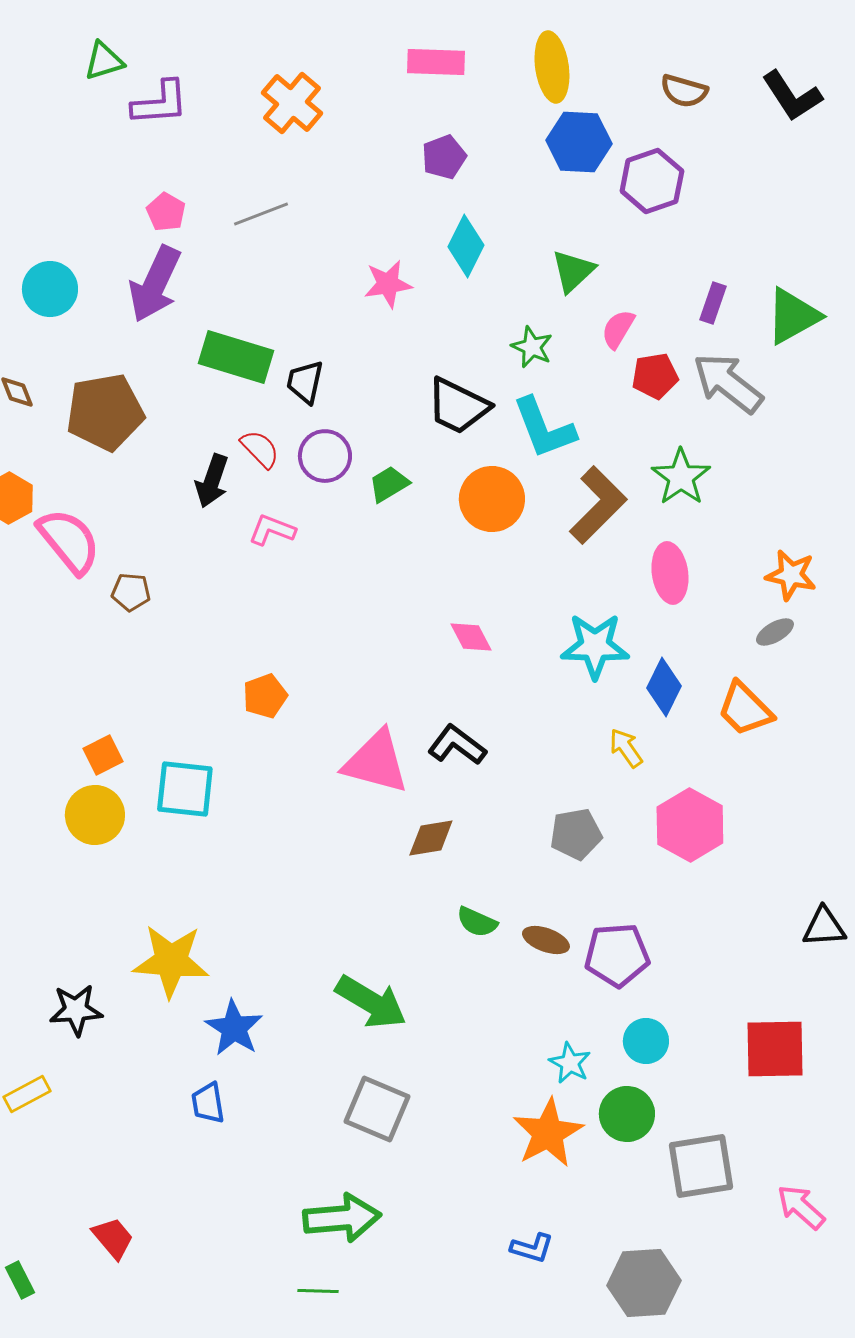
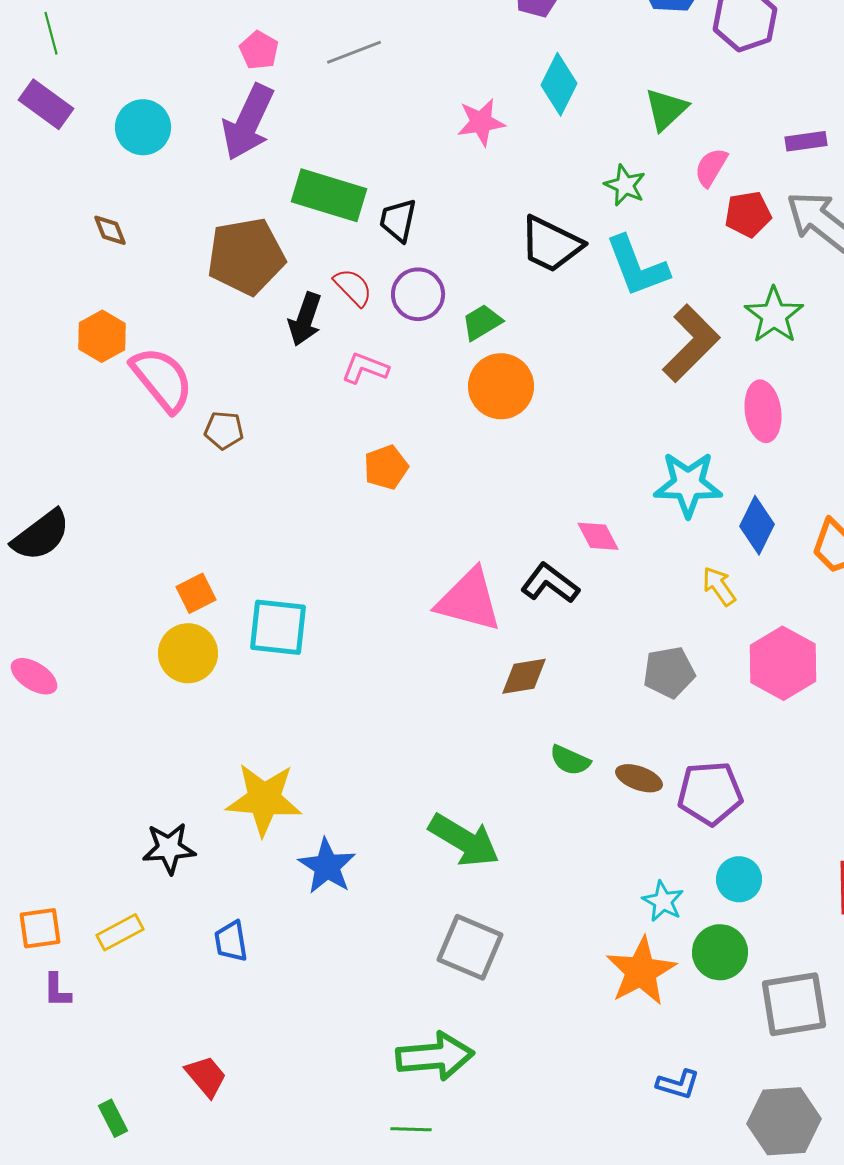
purple rectangle: (713, 303) -> (806, 141), turned 63
brown pentagon: (105, 412) -> (246, 256), moved
orange circle: (492, 499) -> (501, 386), moved
pink diamond: (471, 637) -> (598, 536), moved
orange pentagon: (265, 696) -> (386, 467), moved
blue trapezoid: (208, 1103) -> (231, 941), moved
blue L-shape: (532, 1248) -> (678, 1084), moved
gray hexagon: (644, 1283) -> (784, 1121), moved

